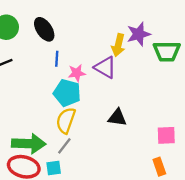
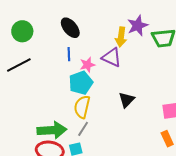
black ellipse: (44, 29) -> (70, 28), moved
cyan pentagon: (67, 93) -> (81, 83), turned -30
black triangle: (117, 118) -> (127, 100), turned -48

